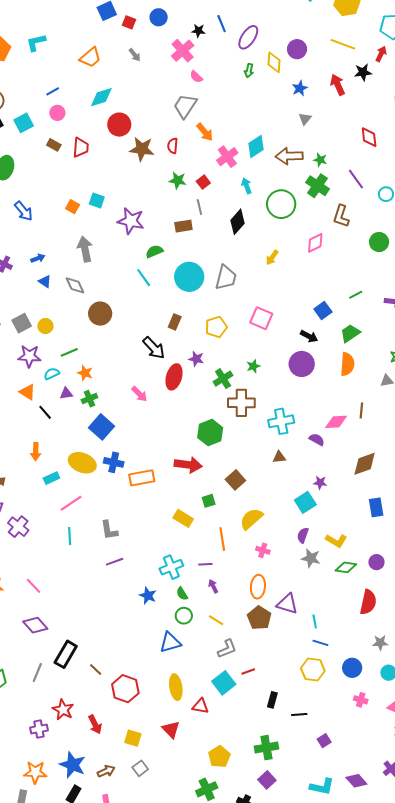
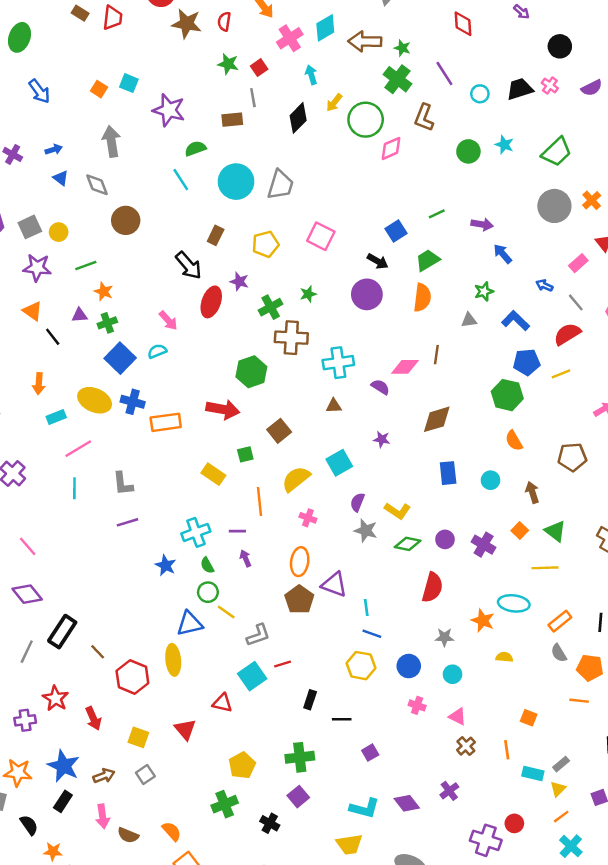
green circle: (281, 204) -> (366, 120), moved
yellow arrow: (272, 257) -> (334, 103), moved
cyan semicircle: (52, 374) -> (157, 351), moved
cyan square: (305, 502) -> (339, 463), moved
yellow line: (216, 620) -> (226, 612), moved
yellow ellipse: (176, 687) -> (173, 660), moved

